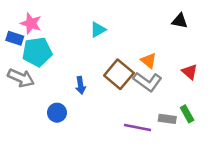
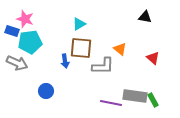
brown square: (119, 74) -> (81, 48), moved, turned -35
gray L-shape: (147, 82) -> (103, 66), moved, turned -35
blue arrow: (81, 85) -> (65, 61), moved
green rectangle: (187, 114) -> (153, 100), moved
gray rectangle: (167, 119) -> (135, 96), size x1.6

